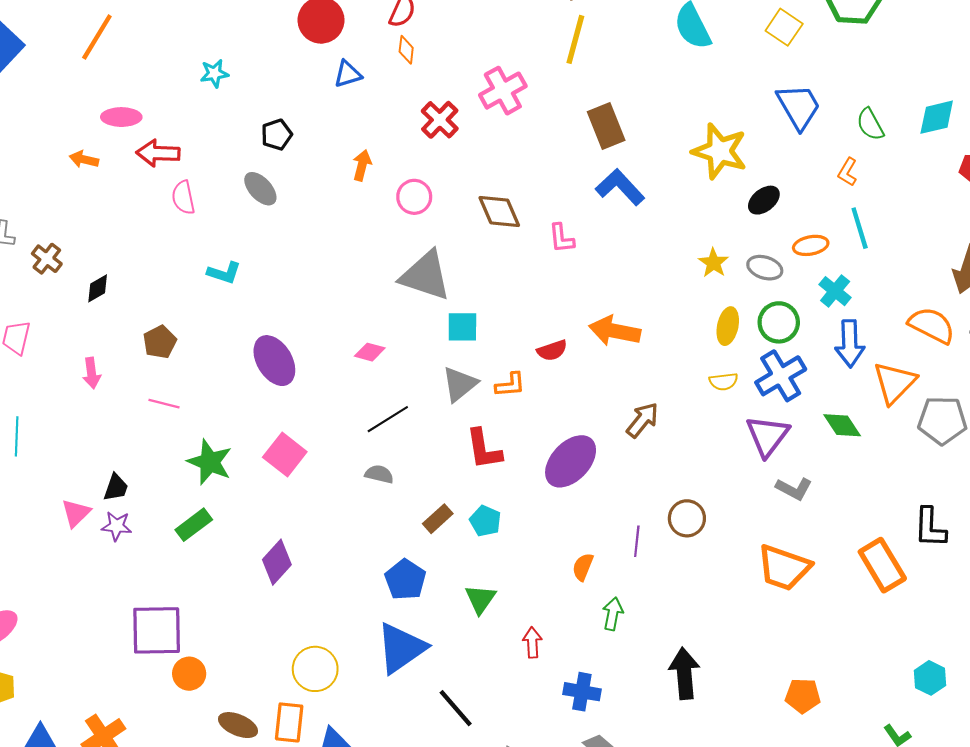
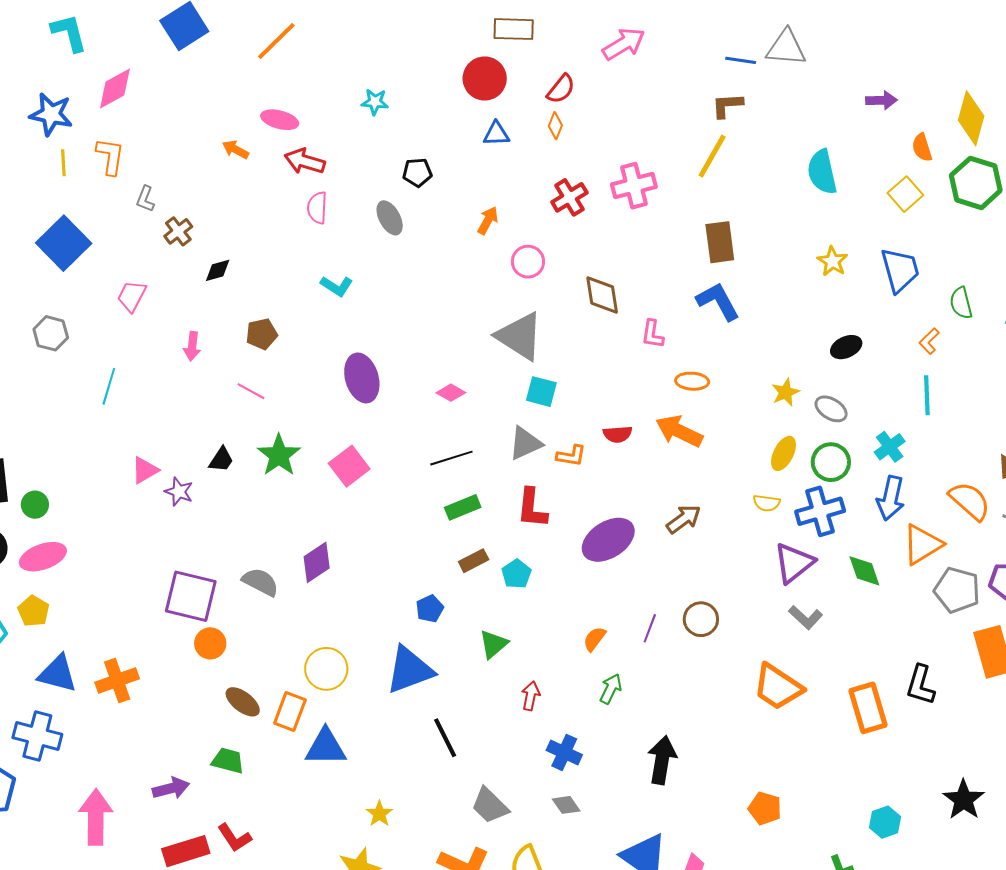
yellow star: (720, 151) -> (832, 261), moved, size x0.6
orange ellipse: (811, 245) -> (692, 381), moved
gray semicircle: (379, 474) -> (260, 582), moved, size x1.4
black trapezoid: (116, 487) -> (221, 460), moved
green rectangle: (194, 525) -> (463, 507), moved
blue pentagon: (405, 580) -> (430, 609), size x0.7

